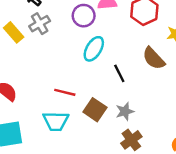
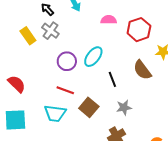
purple circle: (84, 16) -> (67, 61), moved
gray cross: (40, 24) -> (50, 31), turned -30
gray star: (125, 111) -> (124, 108), moved

